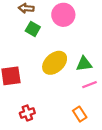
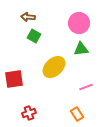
pink circle: (63, 15) -> (79, 23), moved
green triangle: (84, 64) -> (81, 49), moved

